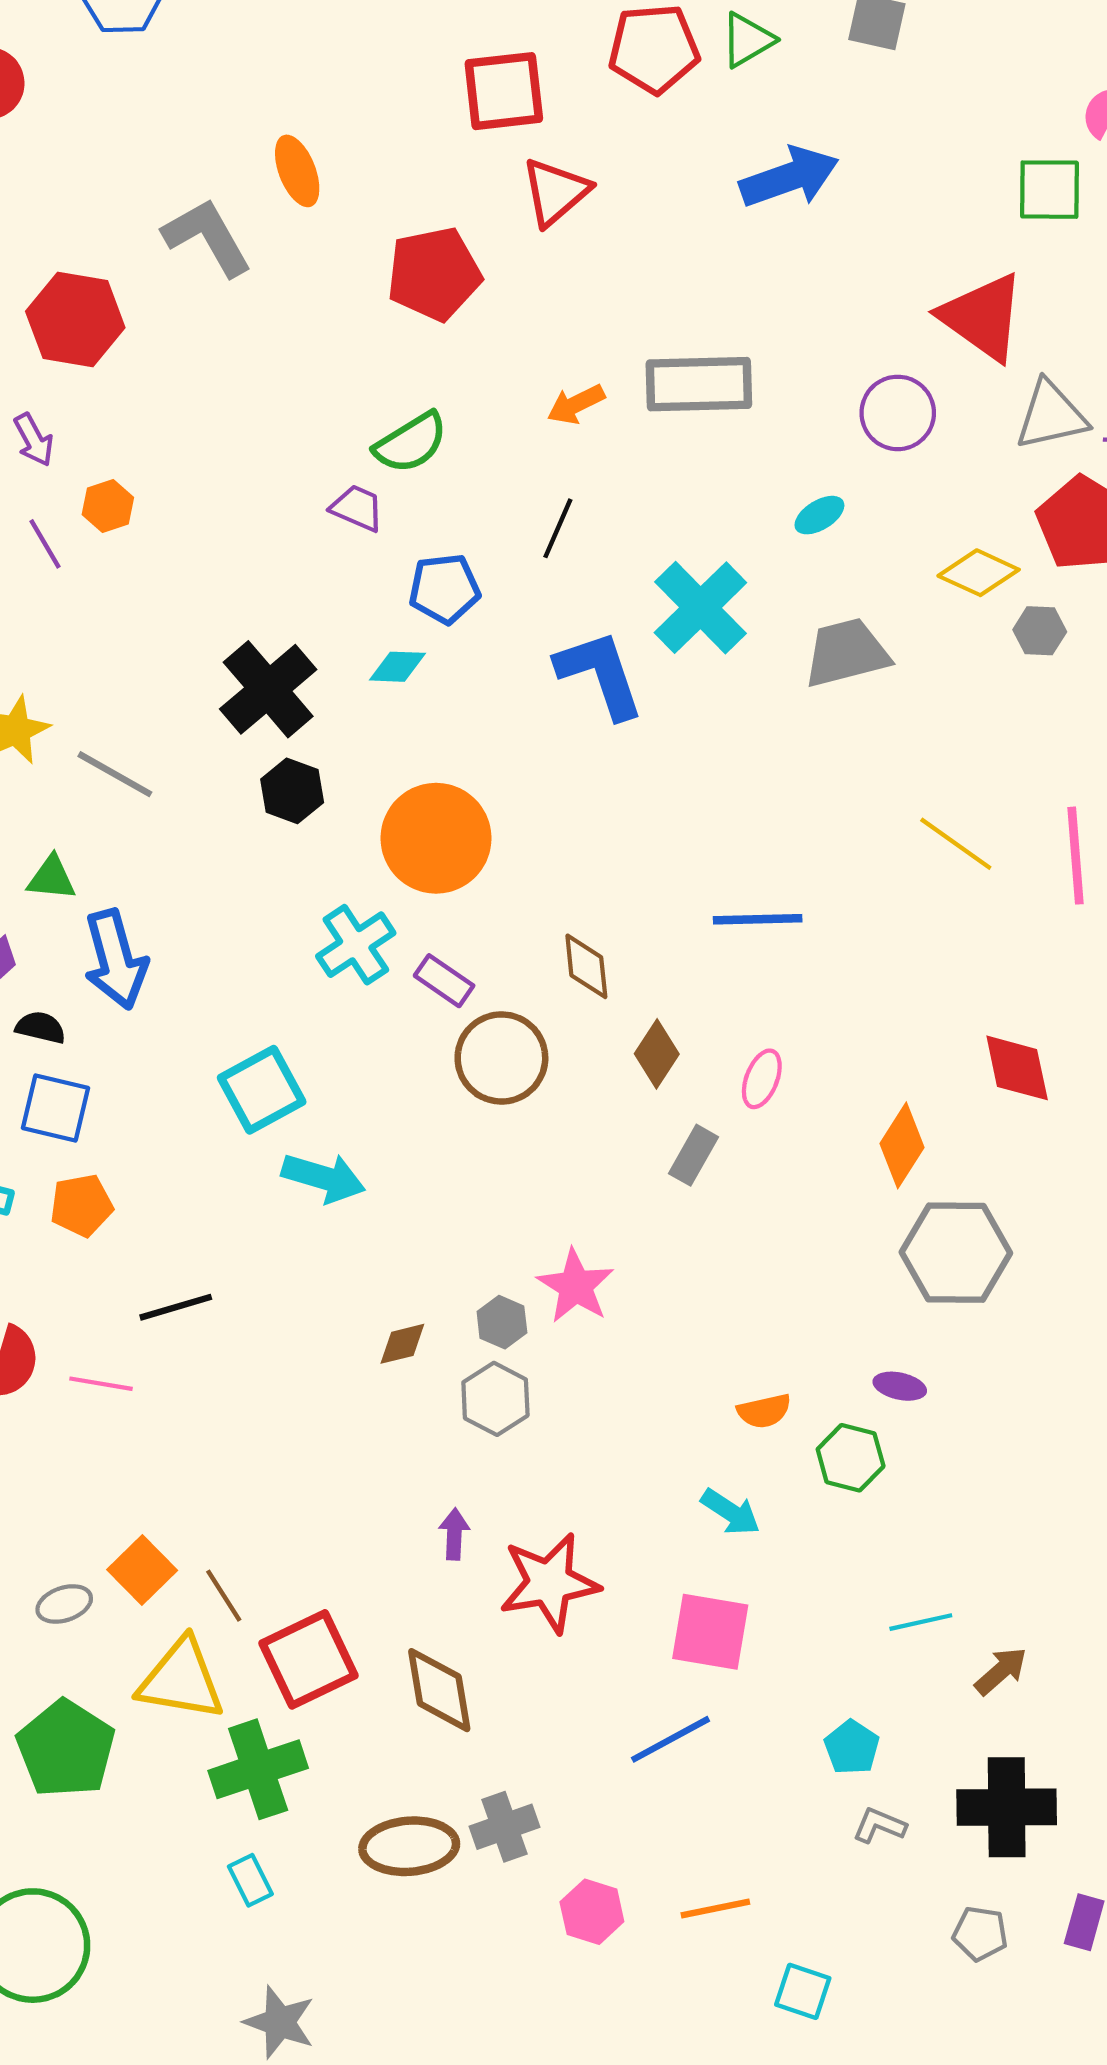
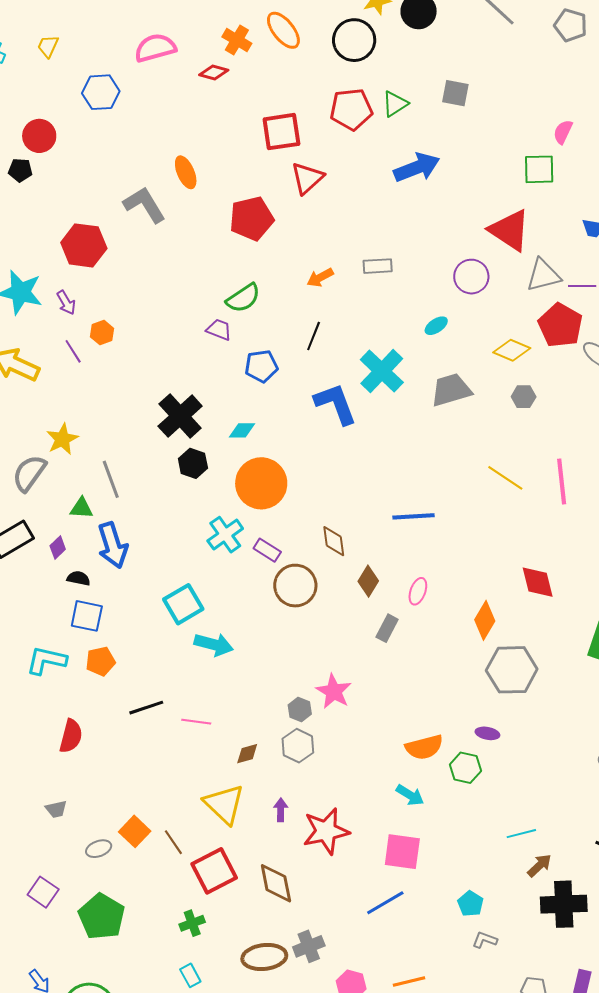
gray rectangle: (699, 384) -> (378, 266), size x0.6
gray hexagon: (1040, 631) -> (524, 397), moved
cyan diamond: (397, 667) -> (242, 430), moved
gray line: (115, 774) -> (111, 479), moved, turned 42
brown diamond: (402, 1344) -> (247, 754), moved
pink line: (101, 1384) -> (196, 722), moved
orange semicircle: (764, 1411) -> (424, 747), size x1.5
cyan line: (921, 1622) -> (521, 834), moved
yellow triangle: (181, 1680) -> (224, 804), moved, turned 36
green cross: (258, 1769) -> (192, 923), size x0.6
black cross: (1007, 1807) -> (564, 904), moved

